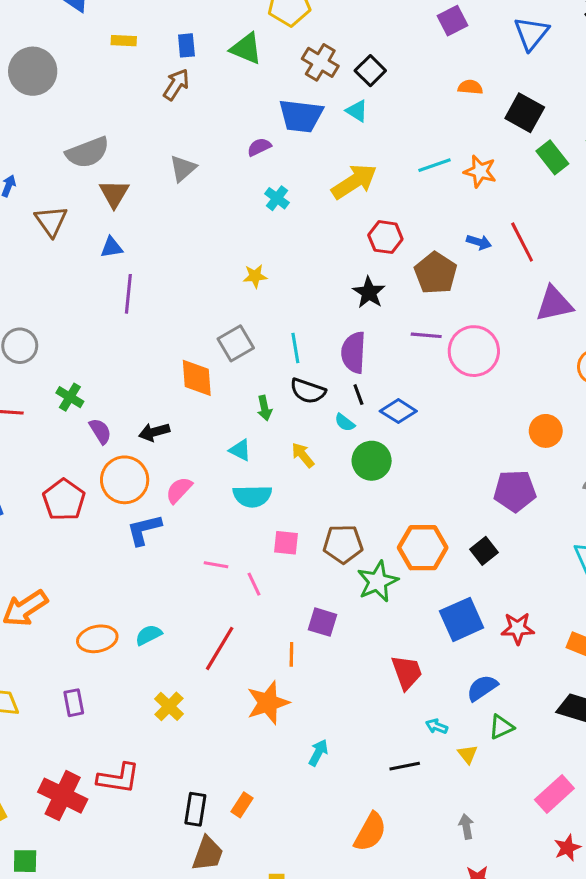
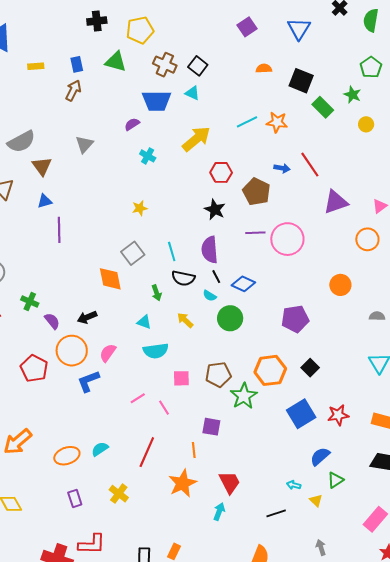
purple pentagon: (515, 491) -> (295, 319), moved
pink line: (216, 565) -> (138, 398), turned -35
red trapezoid: (407, 672) -> (230, 482), moved
purple rectangle: (74, 703) -> (75, 499), moved

